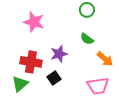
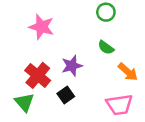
red cross: (31, 62) -> (38, 75), turned 30
green triangle: (20, 84) -> (24, 102), turned -30

